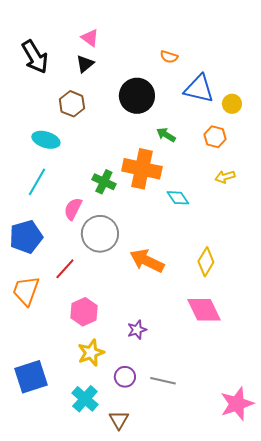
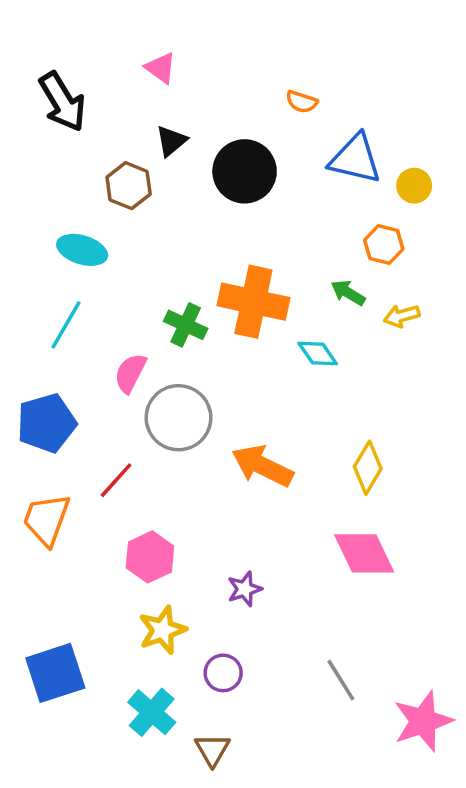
black triangle: (85, 64) -> (171, 141), moved
green arrow: (166, 135) -> (348, 293), moved
gray line: (163, 381) -> (341, 680), moved, turned 45

